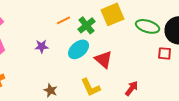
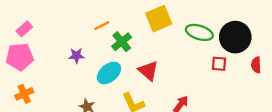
green cross: (87, 25) -> (122, 42), moved
cyan ellipse: (79, 49) -> (109, 73), moved

